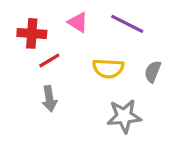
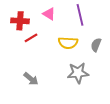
purple line: (127, 24) -> (80, 15), turned 50
gray arrow: (49, 99) -> (31, 79), moved, turned -42

